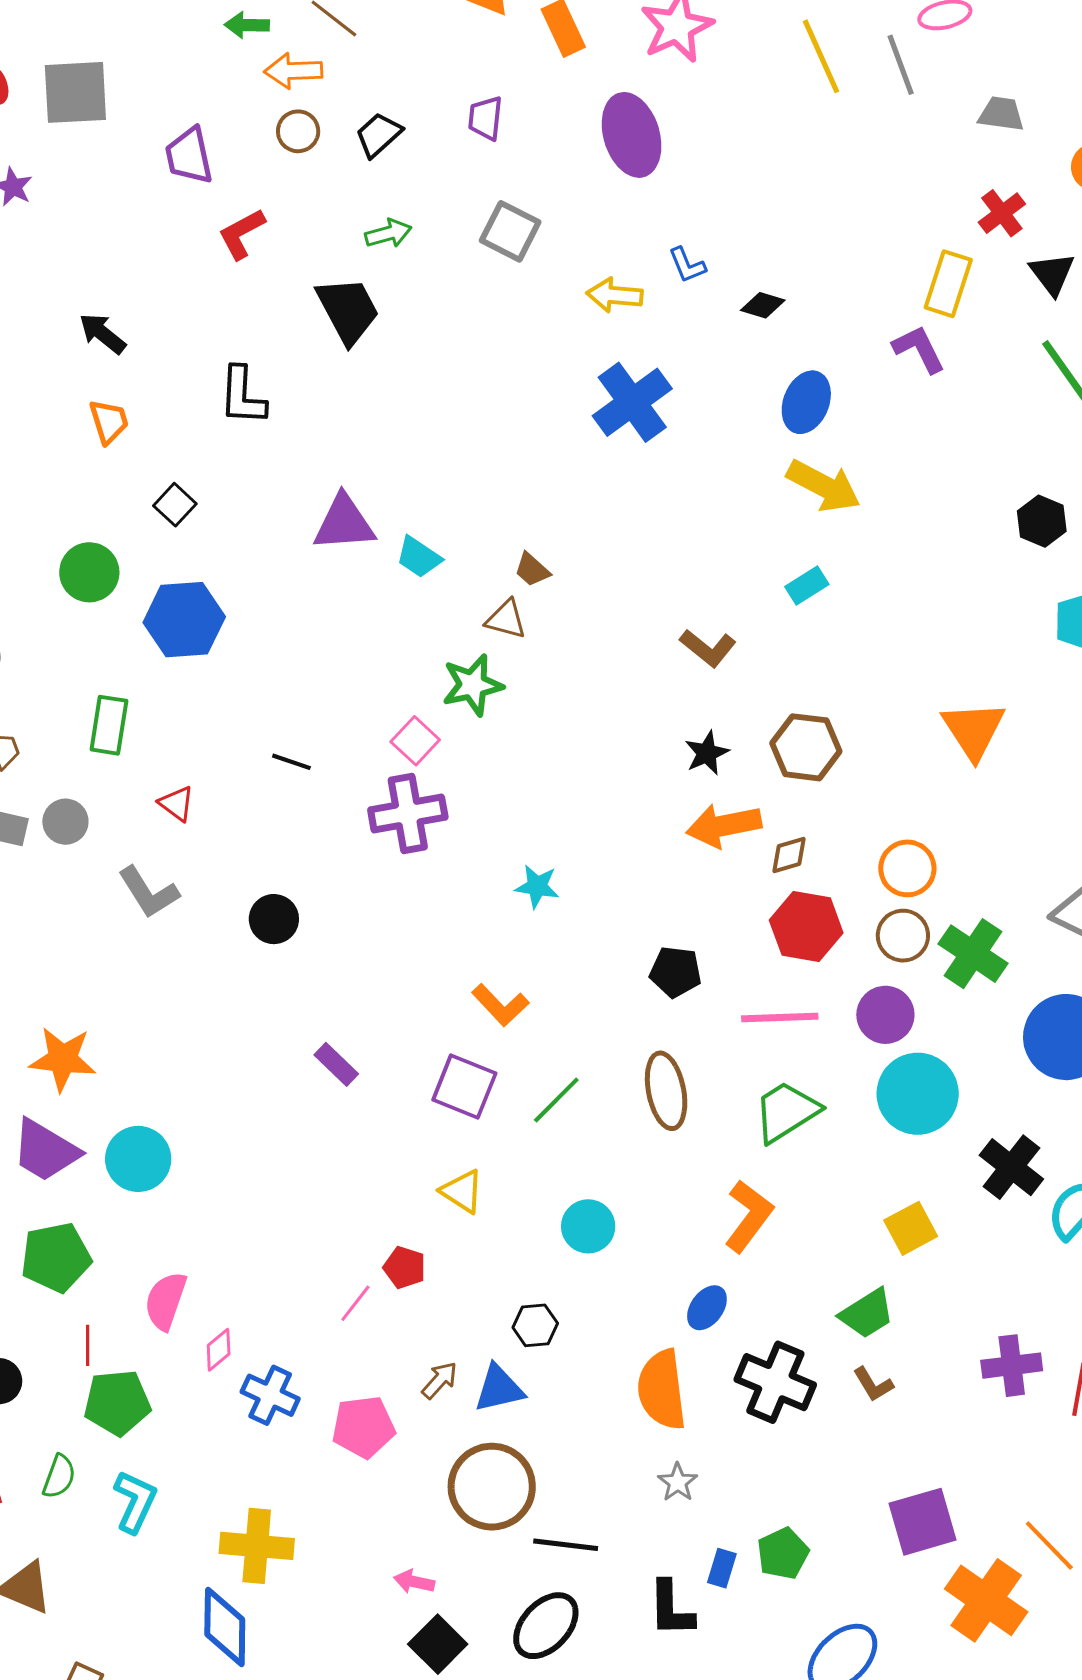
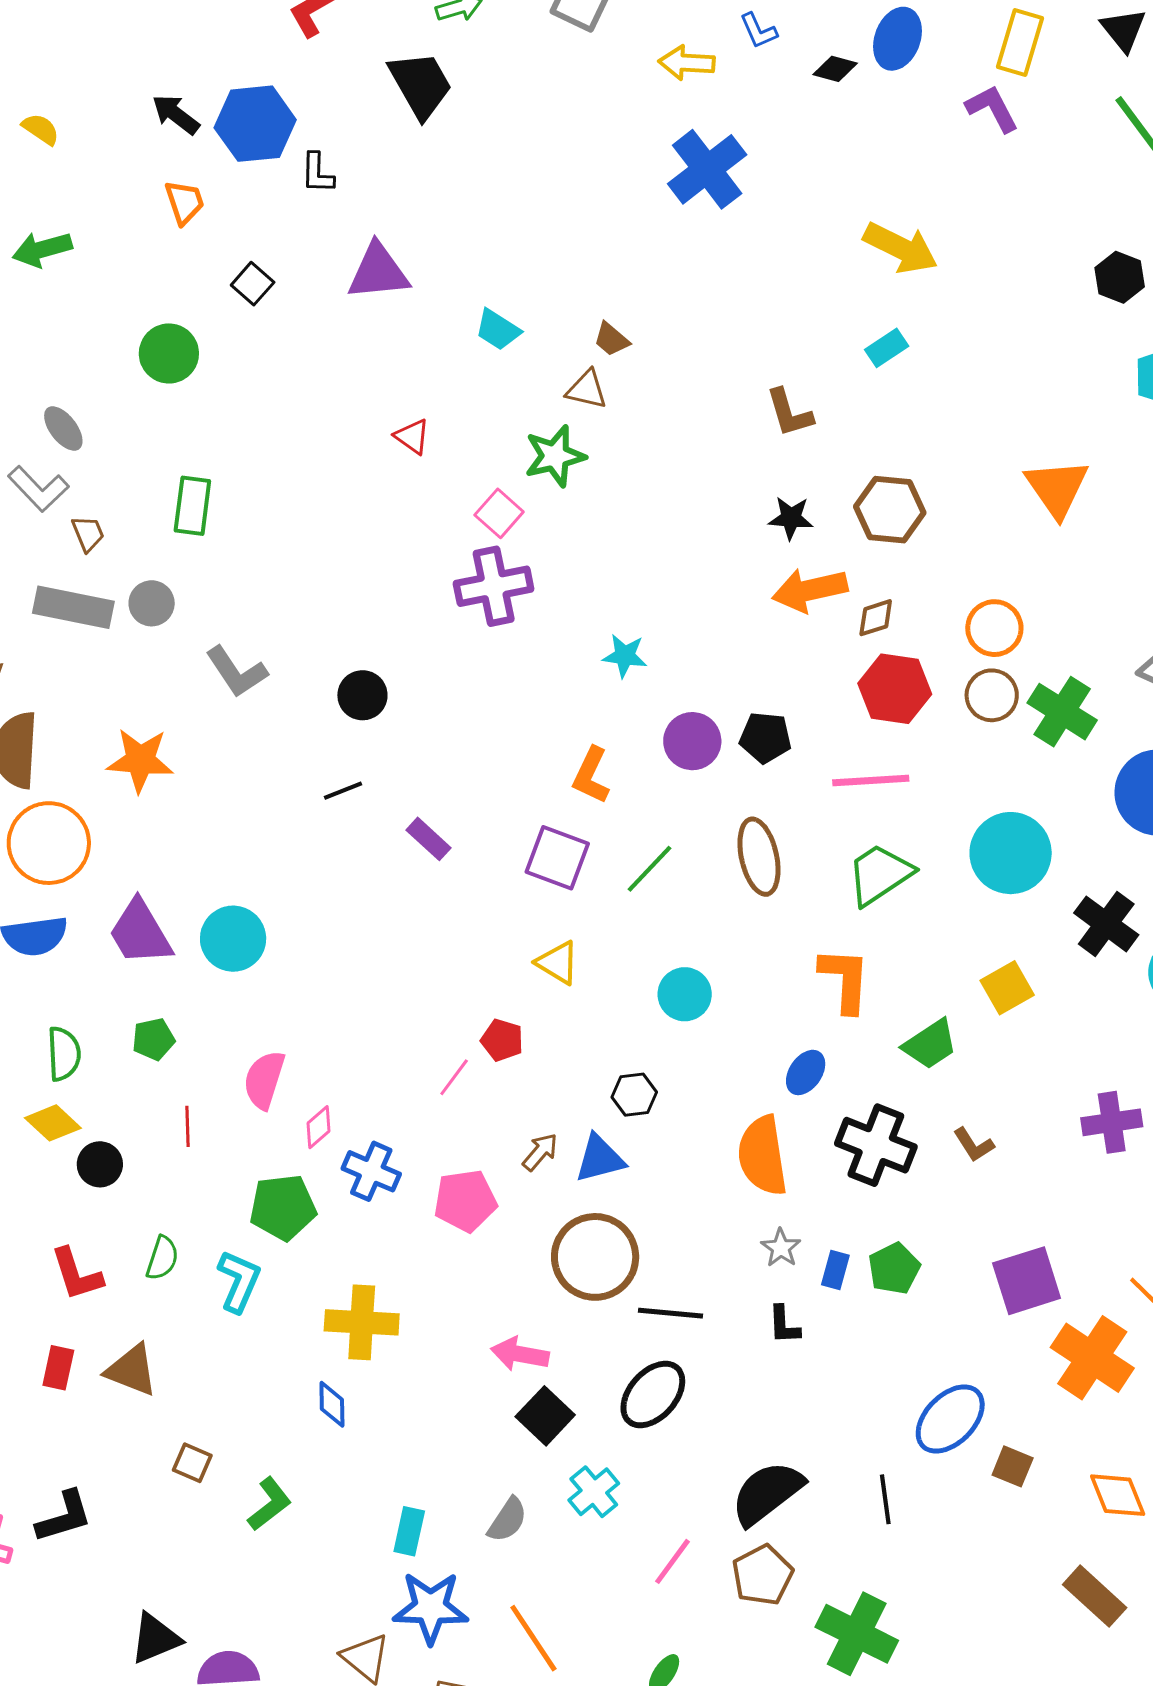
black L-shape: (242, 396) -> (317, 173), size x0.7
blue ellipse: (806, 402) -> (897, 39), moved
purple triangle: (344, 523) -> (378, 272), moved
blue hexagon: (184, 620) -> (255, 124), moved
brown L-shape: (708, 648) -> (789, 413), turned 36
black star: (707, 753) -> (791, 518), turned 30
black line: (291, 762) -> (343, 791), moved, turned -39
red triangle: (177, 804) -> (412, 437), moved
orange L-shape: (500, 1005) -> (591, 775), turned 70
purple circle: (885, 1015) -> (692, 741), moved
orange star: (63, 1059) -> (140, 760), moved
purple trapezoid: (45, 1150) -> (140, 933), turned 30
orange L-shape: (749, 1216) -> (845, 980), turned -32
green pentagon: (56, 1257) -> (153, 1039), size x0.6
green trapezoid: (867, 1314) -> (930, 1044), moved
green pentagon: (117, 1403) -> (283, 1207), moved
green pentagon: (783, 1553) -> (894, 1269), moved
blue rectangle: (722, 1568) -> (835, 1270), moved
pink arrow: (414, 1582) -> (520, 1354), size x1.4
black L-shape: (671, 1609) -> (784, 1325), moved, size x0.7
blue diamond: (225, 1627) -> (332, 1404), size x0.6

